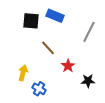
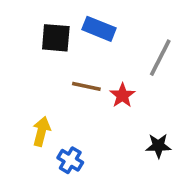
brown line: (48, 48) -> (86, 86), turned -35
red star: (68, 66) -> (122, 95), moved

